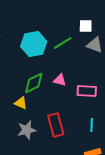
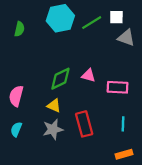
green line: (63, 43) -> (92, 23), moved
cyan hexagon: (34, 44) -> (60, 18), moved
yellow triangle: (21, 103) -> (54, 106), moved

